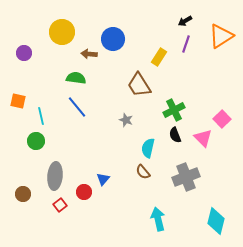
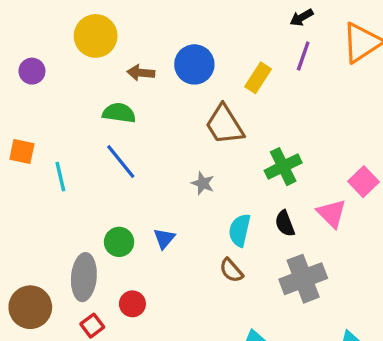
blue circle: (113, 39) -> (194, 64), moved
black semicircle: (175, 135) -> (285, 223), moved
green circle: (36, 141) -> (119, 242), moved
blue triangle: (103, 179) -> (164, 239), moved
brown circle: (23, 194) -> (30, 307), size x1.6

